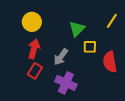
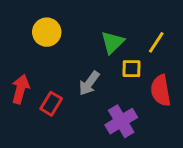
yellow line: (112, 21) -> (156, 42), moved
red arrow: (34, 49) -> (20, 89), moved
purple cross: (66, 83) -> (121, 121), moved, turned 35

